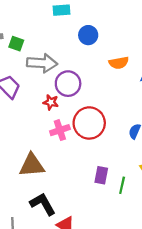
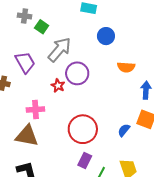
gray arrow: (42, 63) -> (59, 50), turned -68
red circle: (89, 123) -> (83, 129), moved
pink cross: (60, 130) -> (35, 109), moved

